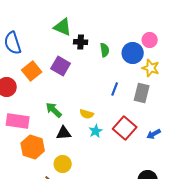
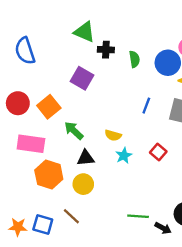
orange square: (32, 71) -> (49, 107), moved
red square: (125, 128) -> (158, 152), size x0.6
yellow circle: (63, 164) -> (83, 184), moved

